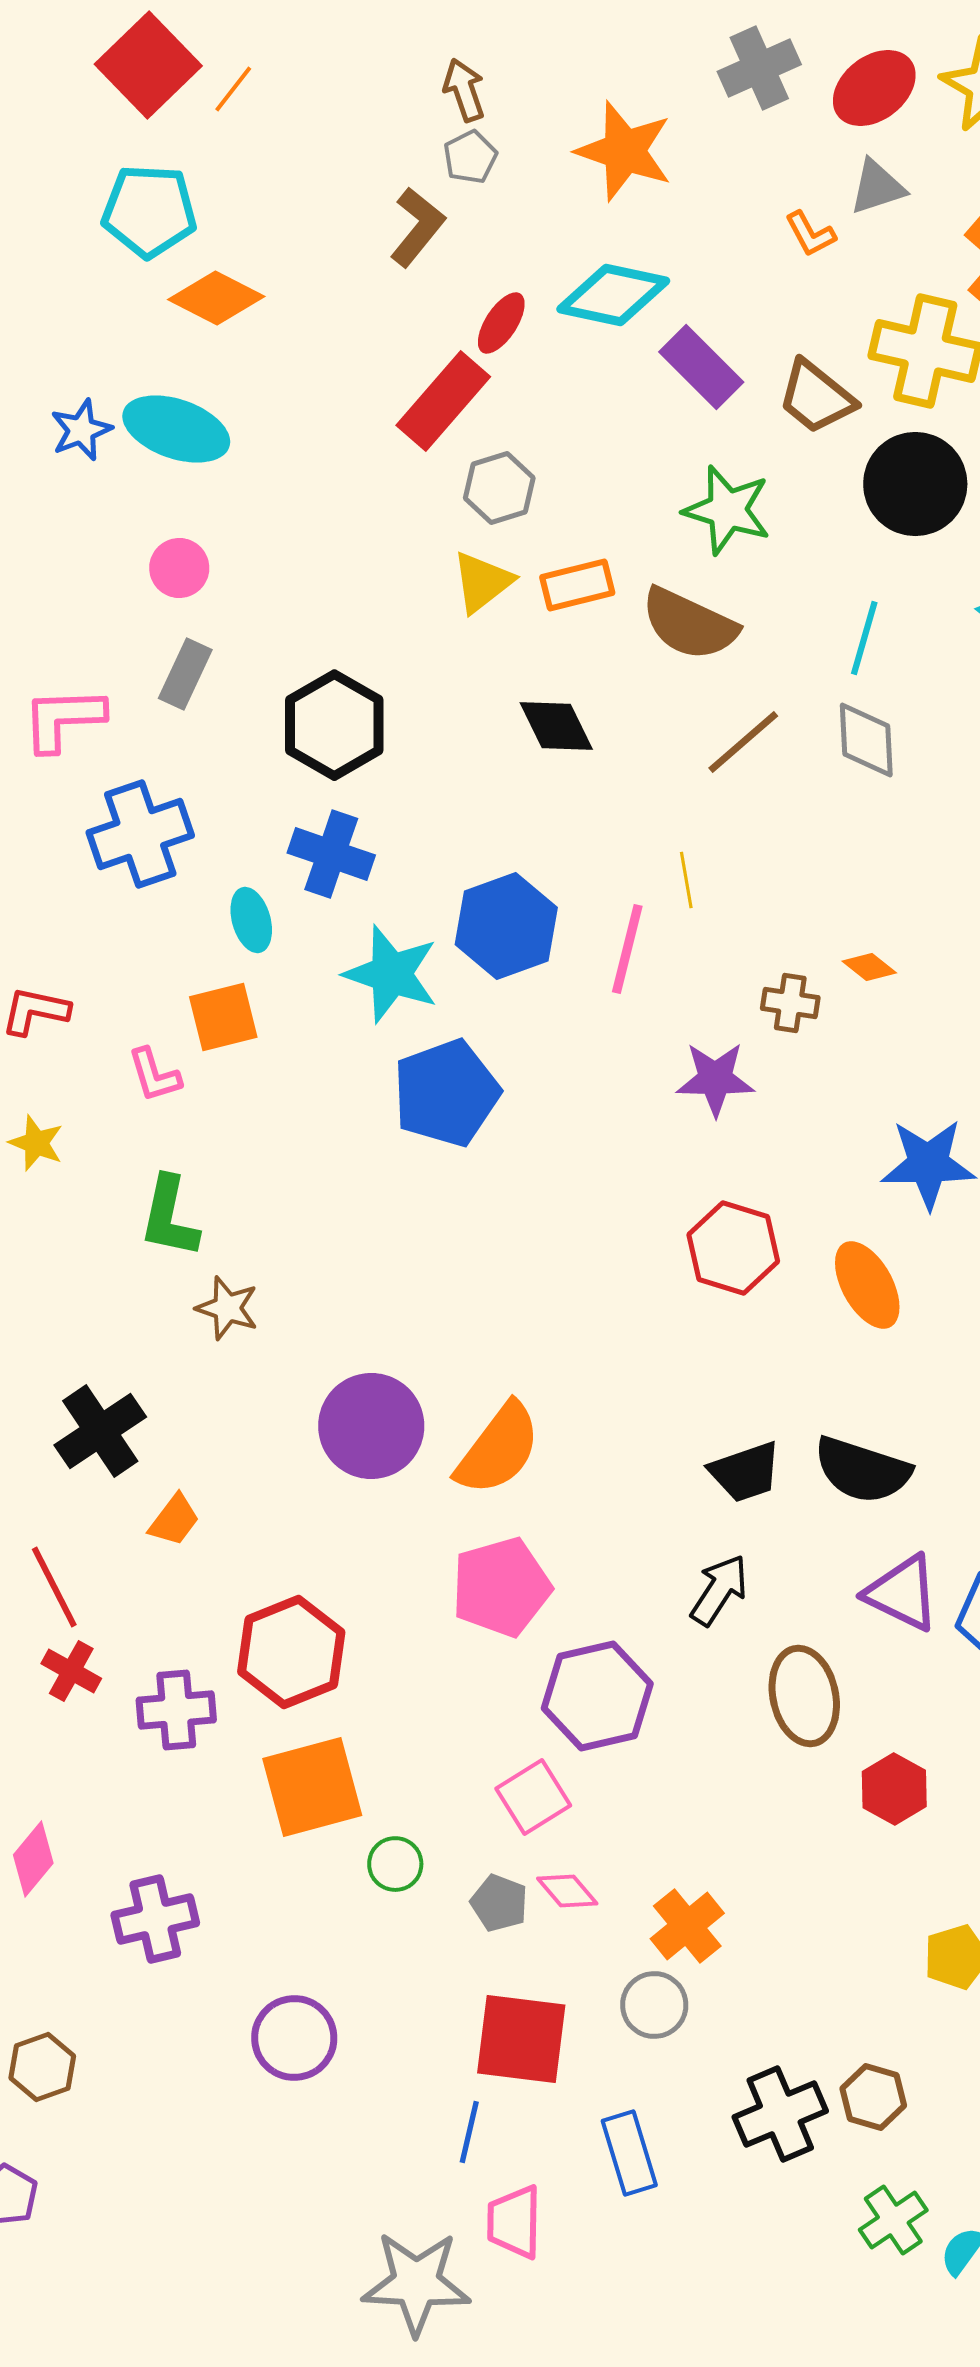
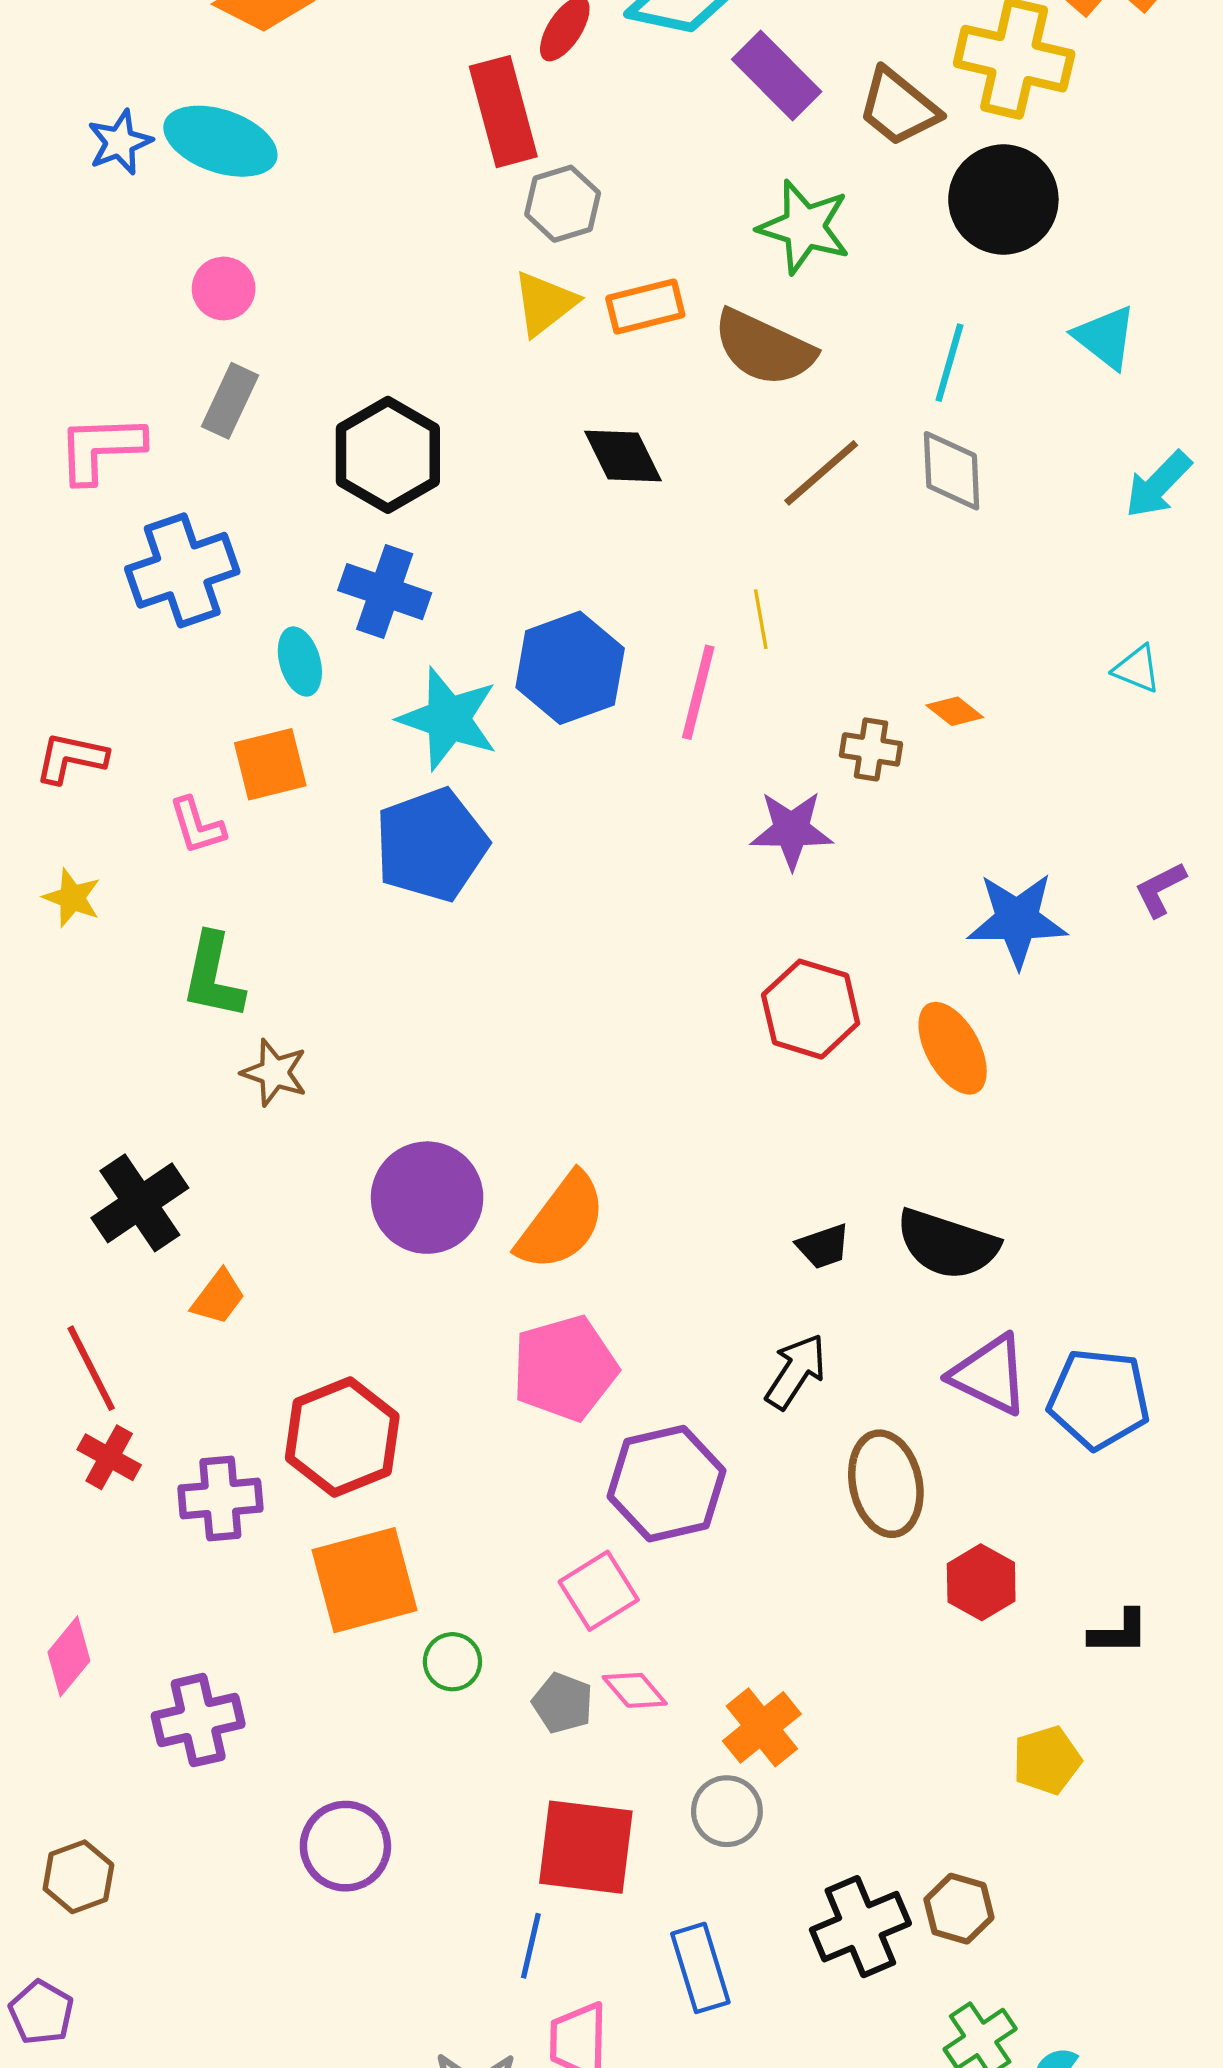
red rectangle: (443, 401) -> (503, 112), turned -56
blue pentagon: (446, 1093) -> (431, 845), moved
black trapezoid: (745, 1472) -> (823, 1246), size x0.7

